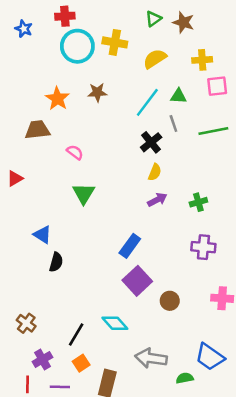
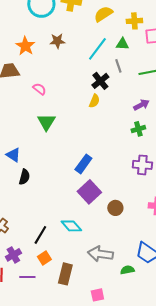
yellow cross: (202, 60) -> (134, 21), moved
yellow semicircle: (155, 172) -> (94, 101), moved
purple arrow: (157, 200) -> (141, 105), moved

